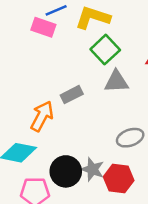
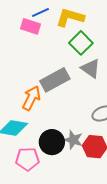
gray triangle: (116, 82) -> (91, 68), turned 40
gray rectangle: (72, 95) -> (55, 80), size x1.6

